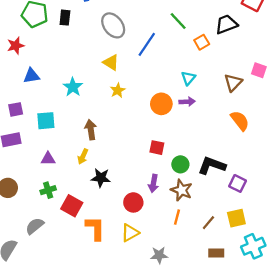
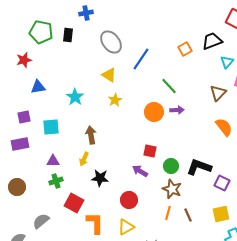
green line: (178, 21) -> (169, 86), moved
orange square: (202, 42) -> (185, 49), moved
cyan triangle: (188, 78) -> (227, 62), moved
purple arrow: (154, 183) -> (140, 171), moved, turned 112
green cross: (48, 190) -> (56, 181), moved
brown line: (208, 223) -> (188, 215), moved, turned -64

